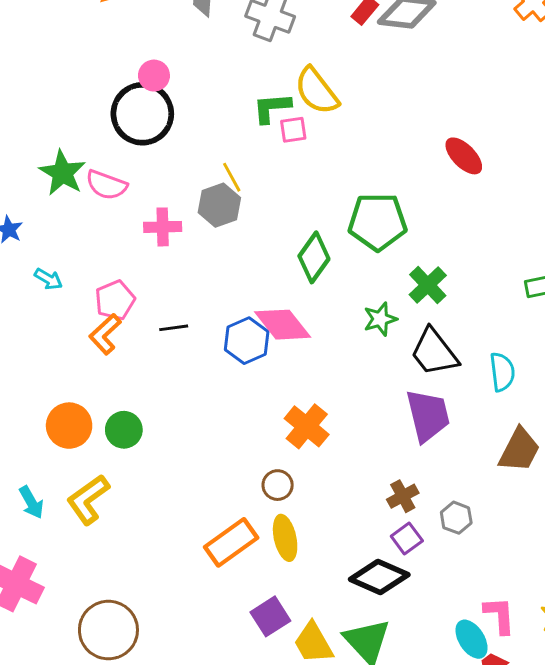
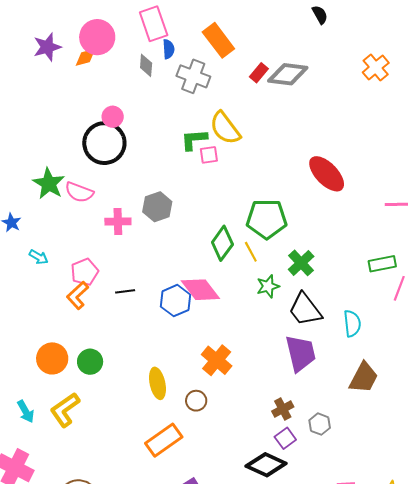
red ellipse: (464, 156) -> (327, 174), size x1.4
yellow line: (232, 177) -> (251, 252), moved
yellow ellipse: (285, 538) -> (157, 383), moved

